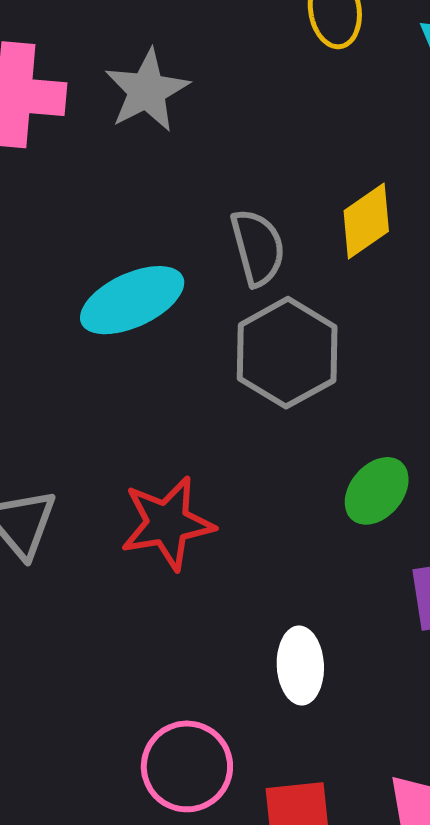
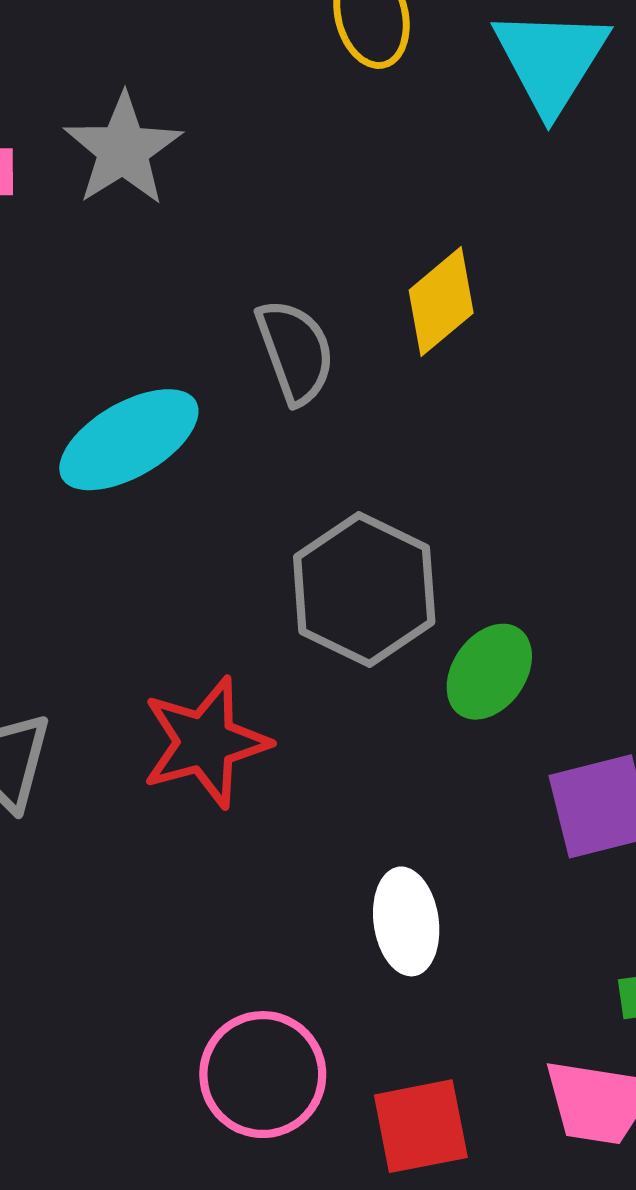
gray hexagon: (287, 353) -> (364, 590), moved

